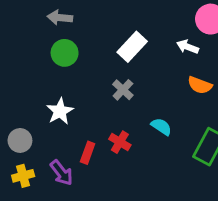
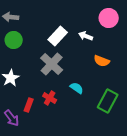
white arrow: (187, 47) -> (86, 36), moved
gray cross: (123, 90) -> (52, 64), size x1.6

